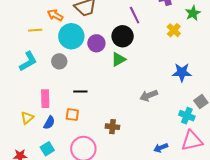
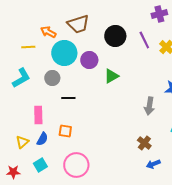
purple line: (135, 15) -> (144, 40), moved
black circle: (123, 36) -> (115, 36), moved
black line: (80, 92) -> (68, 98), moved
gray arrow: (149, 96) -> (149, 106), moved, turned -60
yellow triangle: (27, 118) -> (22, 142), moved
brown cross: (112, 127) -> (144, 143), moved, turned 32

